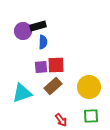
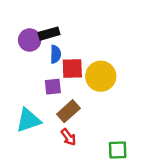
red square: (56, 65) -> (72, 68), moved
yellow circle: (89, 87) -> (101, 76), moved
red arrow: (61, 120) -> (68, 137), moved

